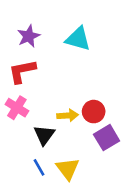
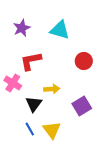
red L-shape: (22, 71) -> (31, 61), moved
red circle: (94, 112) -> (84, 61), moved

